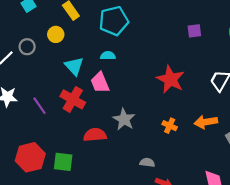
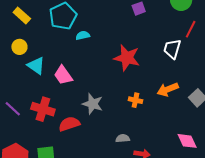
yellow circle: (56, 34) -> (19, 47), moved
cyan semicircle: (108, 56) -> (83, 35), moved
red cross: (73, 99) -> (43, 109), moved

